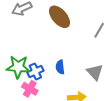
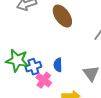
pink cross: (30, 89) -> (44, 80), moved

